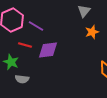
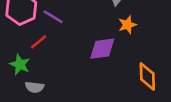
red line: (25, 45) -> (38, 42), turned -56
purple diamond: (48, 50) -> (102, 49), moved

